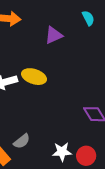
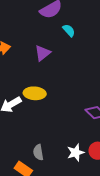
gray semicircle: (22, 141) -> (38, 152), turned 133

